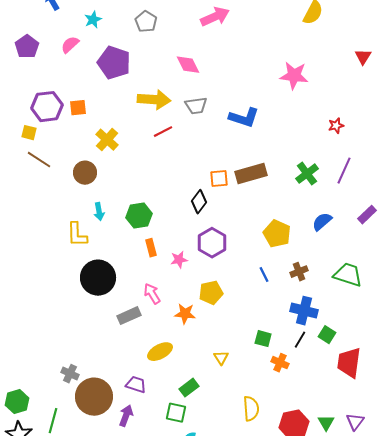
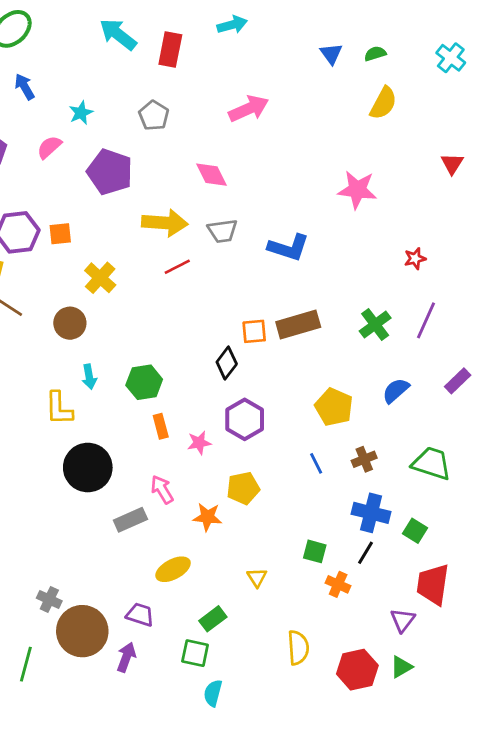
green square: (327, 335) -> (415, 531), moved
purple triangle: (355, 422) -> (403, 620), moved
green triangle: (326, 423) -> (401, 667), turned 30

